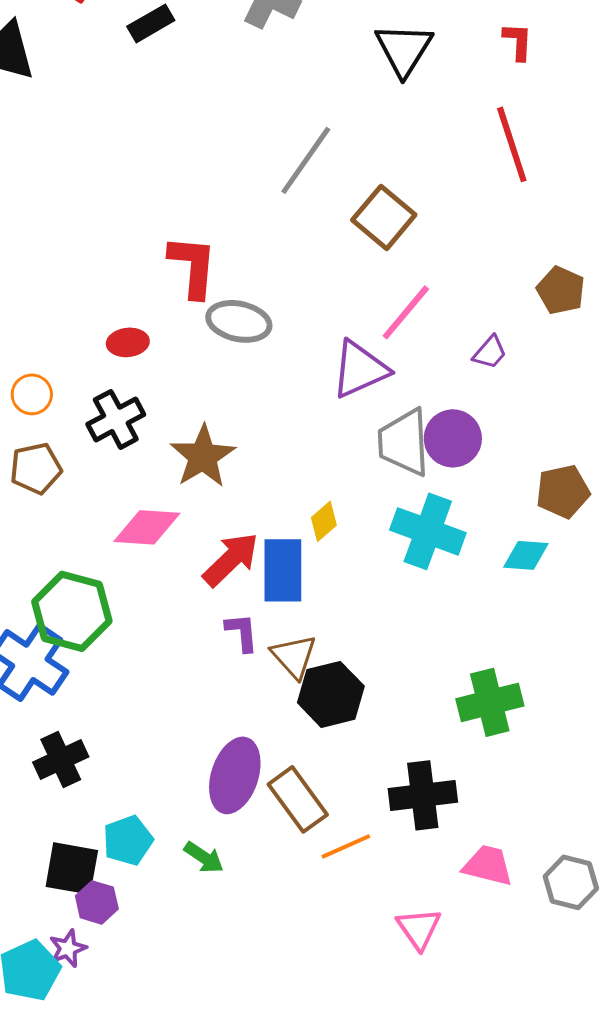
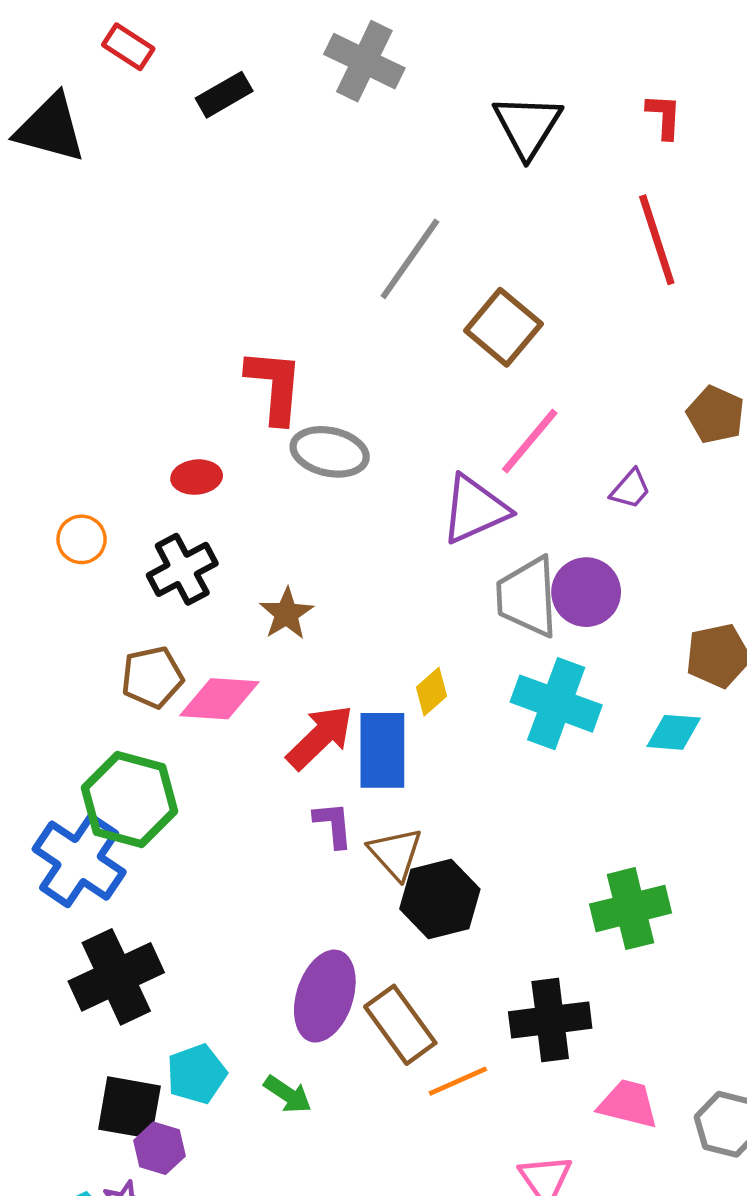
brown star: (203, 456) -> (286, 614), size x0.7
brown pentagon: (36, 468) -> (152, 677), moved
black cross: (61, 759) -> (116, 977), size x1.4

